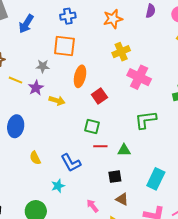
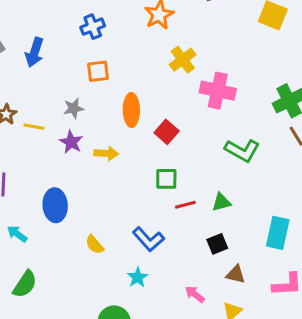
orange square: (64, 46) -> (98, 71), size x0.7
yellow line: (15, 80) -> (34, 127), moved
green L-shape: (146, 120) -> (242, 150), turned -130

